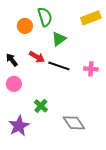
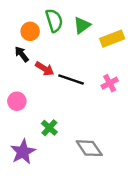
yellow rectangle: (91, 18) -> (112, 39), moved
green triangle: (59, 39) -> (82, 25), moved
black arrow: (12, 60) -> (22, 54), moved
pink cross: (91, 69) -> (110, 83), turned -32

